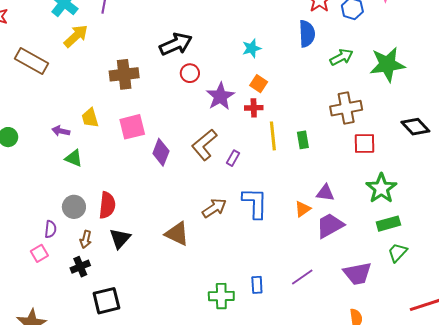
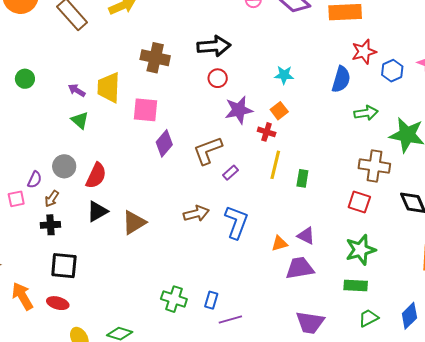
brown cross: (346, 108) -> (374, 166), moved
yellow trapezoid: (90, 118) -> (109, 88), size x1.5
brown triangle: (177, 234) -> (134, 222), moved, turned 44
brown arrow: (86, 239) -> (52, 199), moved
green trapezoid: (397, 252) -> (368, 318), moved
purple line: (302, 277) -> (230, 320), moved

